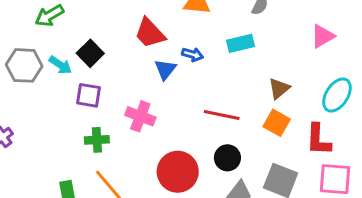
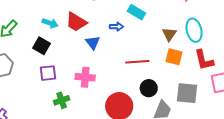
cyan rectangle: (240, 43) -> (136, 12), turned 60
blue arrow: (193, 54) -> (116, 27), moved
cyan arrow: (60, 65) -> (50, 23), moved
cyan ellipse: (337, 95) -> (194, 30), moved, turned -30

